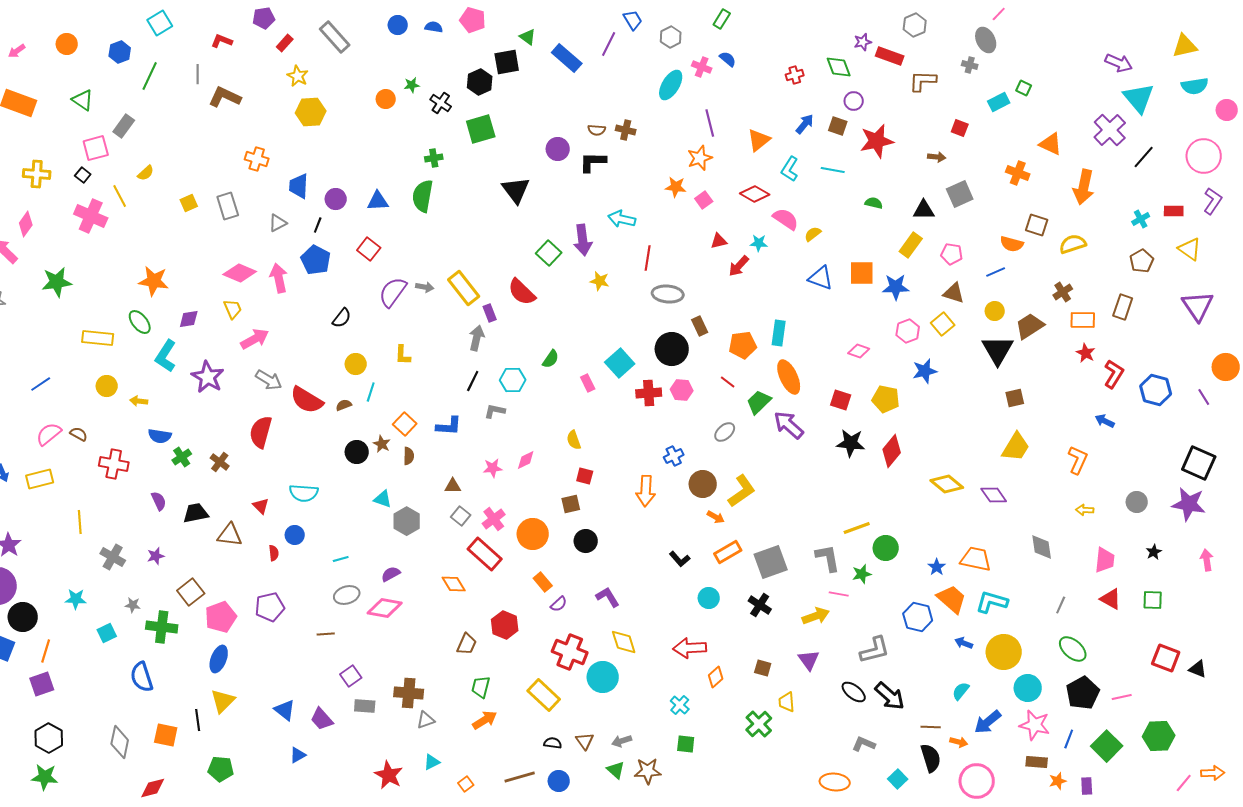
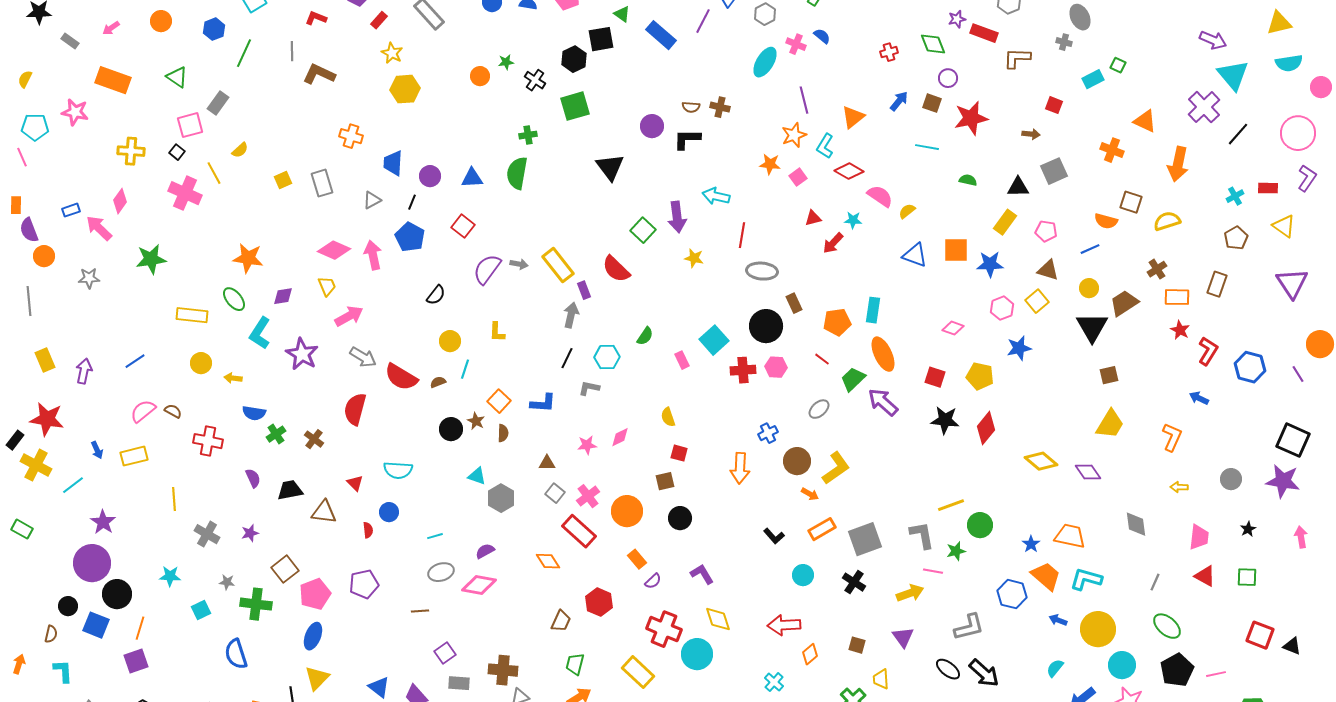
cyan L-shape: (790, 169) -> (825, 146), moved

